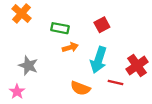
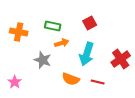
orange cross: (22, 13) -> (19, 32), moved, turned -30
gray star: (28, 66) -> (43, 60), moved
red line: (115, 83) -> (98, 82), moved

